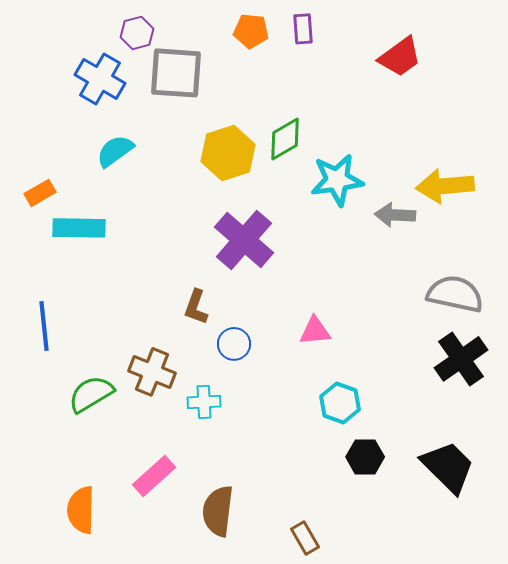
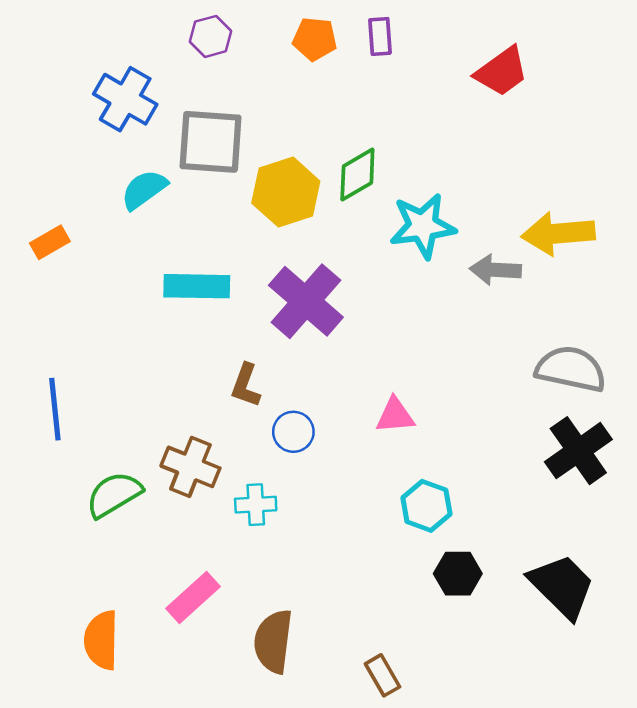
purple hexagon: (137, 33) -> (211, 36), moved
gray square: (176, 73) -> (211, 142), moved
cyan rectangle: (79, 228) -> (197, 286), moved

